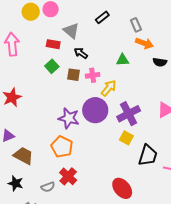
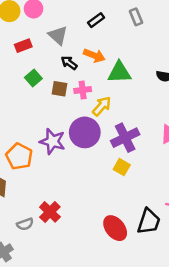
gray rectangle: (136, 25) -> (136, 17), moved
orange arrow: (144, 43) -> (94, 55), moved
red rectangle: (53, 44) -> (23, 46), moved, turned -32
green triangle: (123, 60) -> (119, 72), size x1.5
orange pentagon: (62, 147) -> (19, 156), moved
black trapezoid: (148, 155) -> (149, 222), moved

